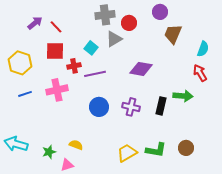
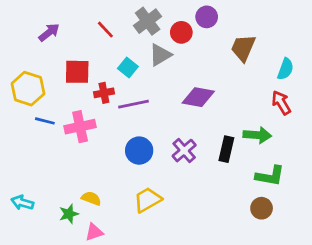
purple circle: (160, 12) -> (207, 17), moved
gray cross: (105, 15) -> (148, 21), turned -30
red line: (56, 27) -> (105, 30), moved
blue line: (25, 94) -> (45, 121), moved, turned 32
purple cross: (131, 107) -> (184, 151), turned 36
cyan arrow: (16, 144) -> (22, 203), size x0.7
yellow semicircle: (76, 145) -> (91, 198), moved
green L-shape: (156, 150) -> (270, 176), moved
yellow trapezoid: (127, 153) -> (148, 200), moved

